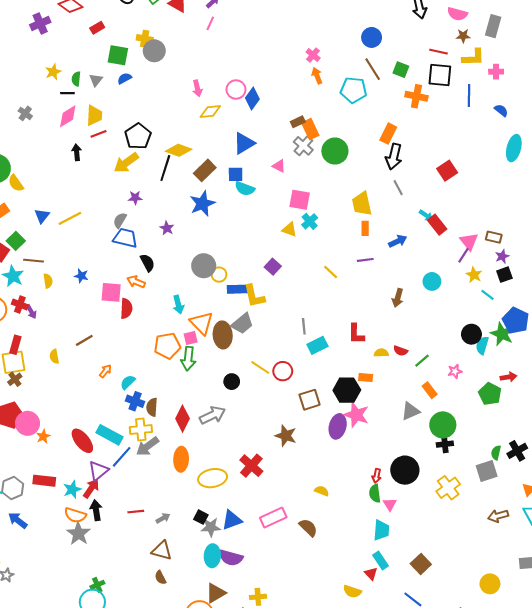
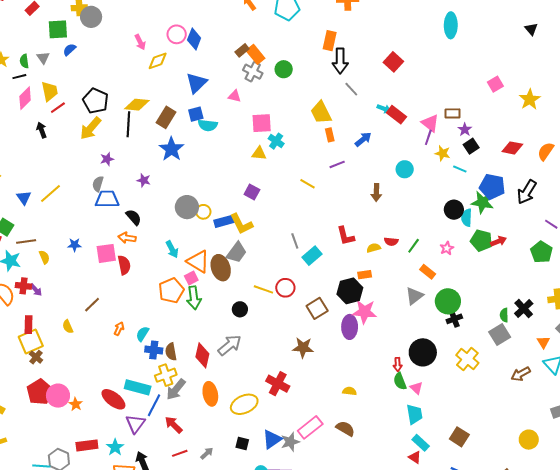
green circle: (335, 151) -> (284, 69), size x0.7
green pentagon: (490, 394) -> (481, 241), moved
red arrow: (91, 488) -> (174, 425), moved, turned -66
gray star: (211, 527) -> (290, 442), moved

